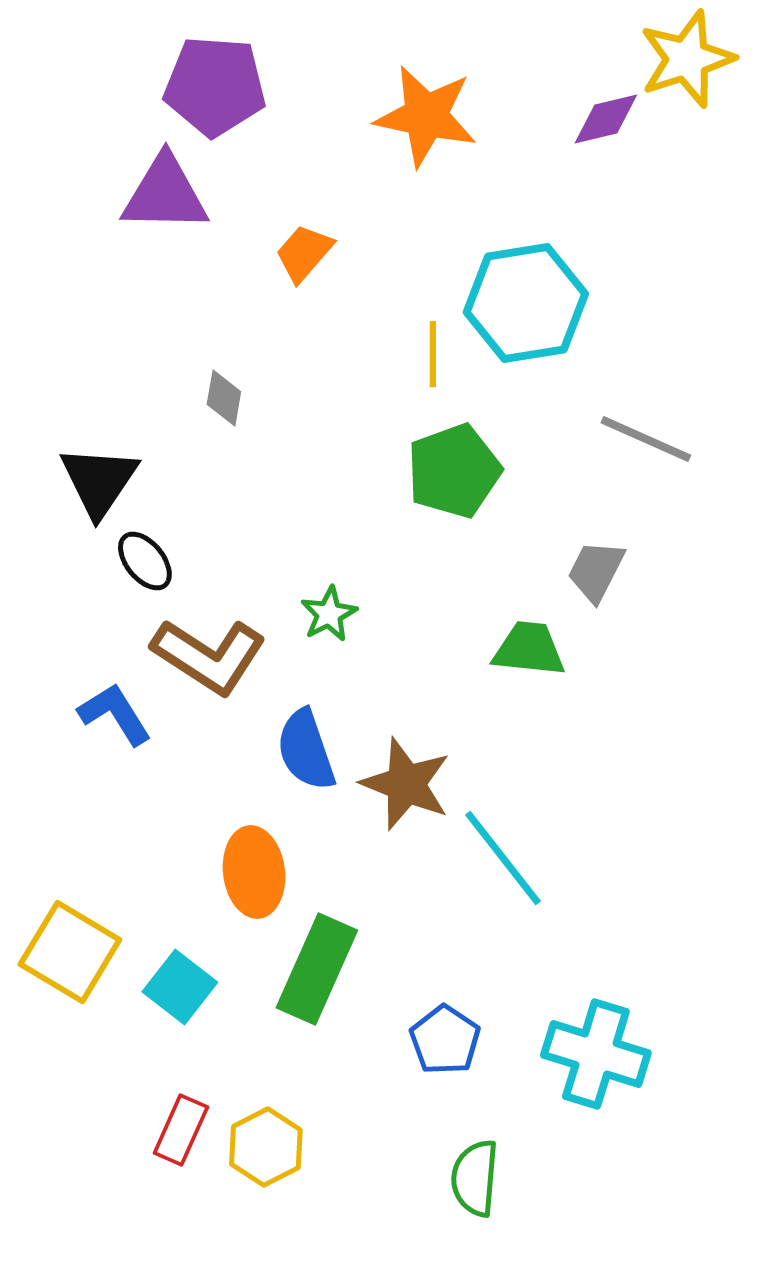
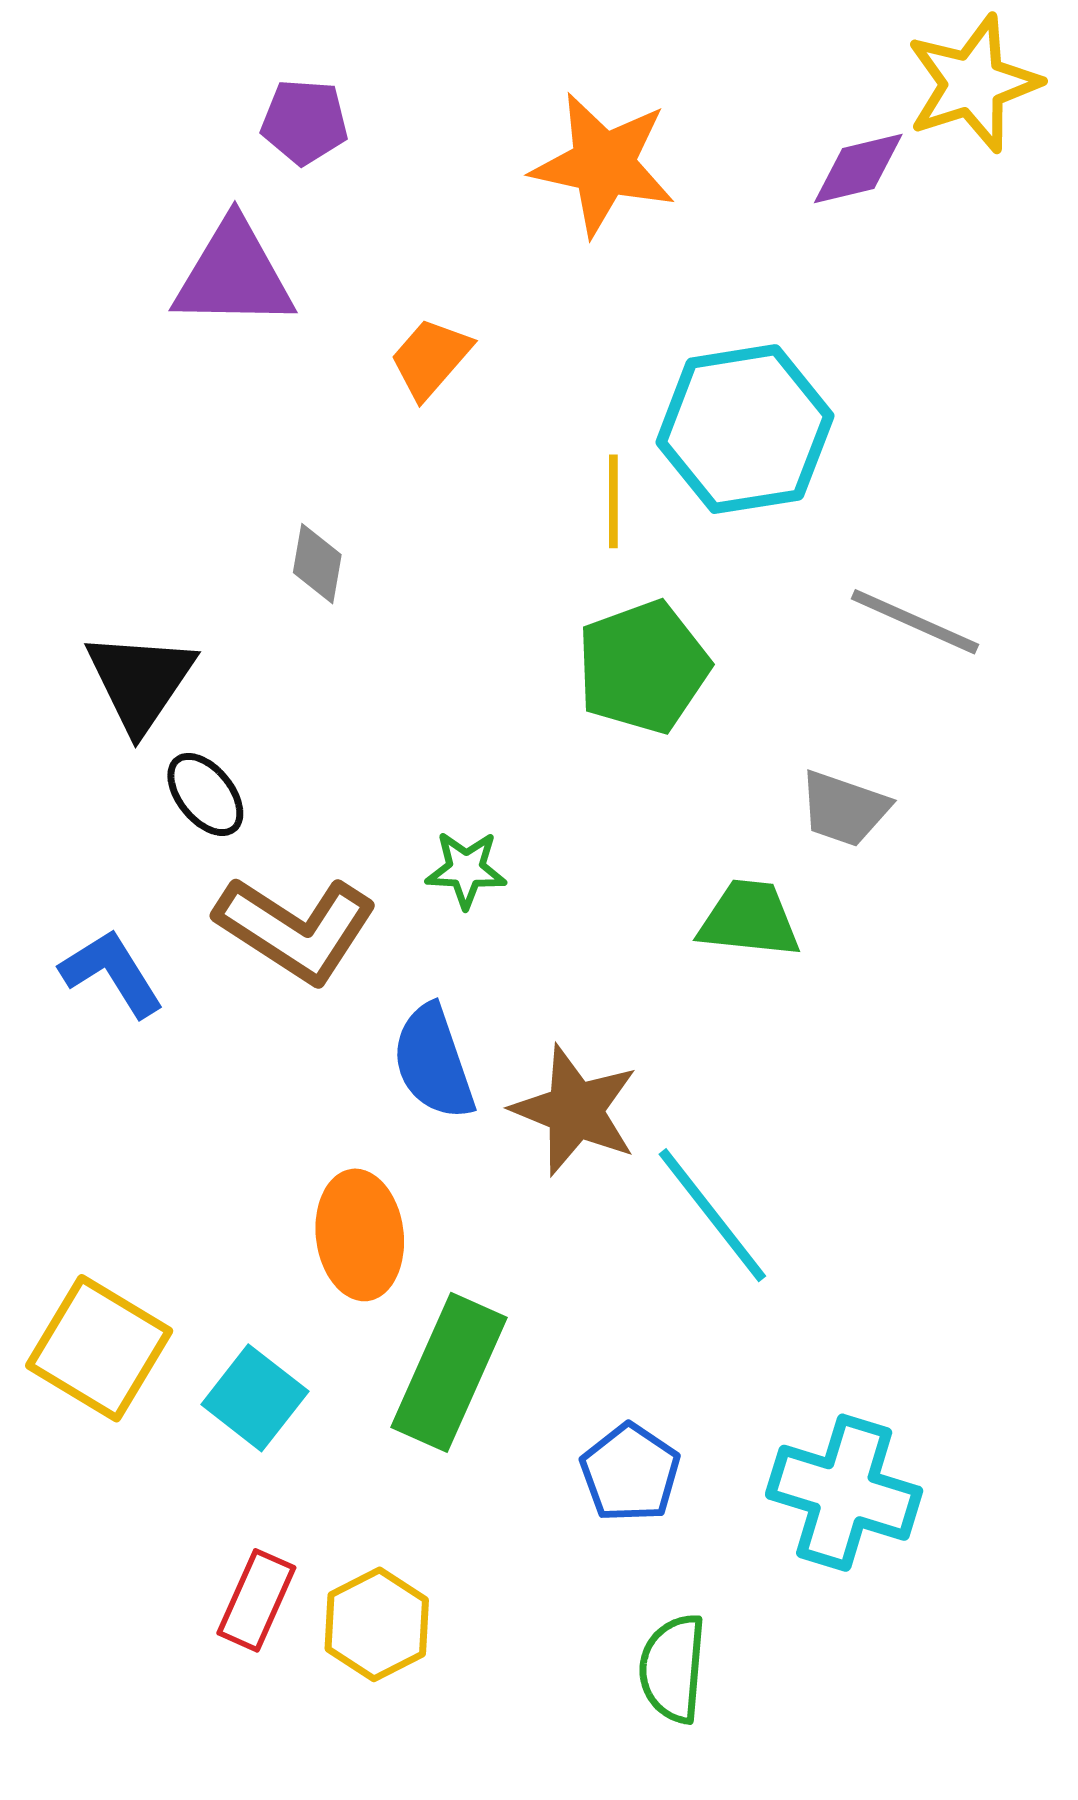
purple pentagon: (215, 86) -> (305, 122), size x0.6
gray trapezoid: (596, 571) -> (844, 809), turned -98
green star: (329, 614) -> (466, 870), turned 30
blue L-shape: (115, 714) -> (112, 973), moved

